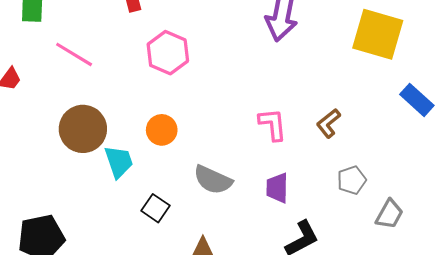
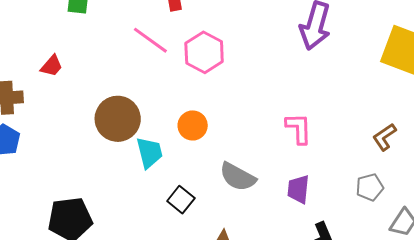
pink line: (74, 54) -> (150, 40), moved
brown L-shape: (328, 123) -> (384, 137), moved

